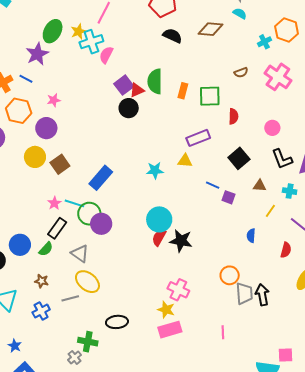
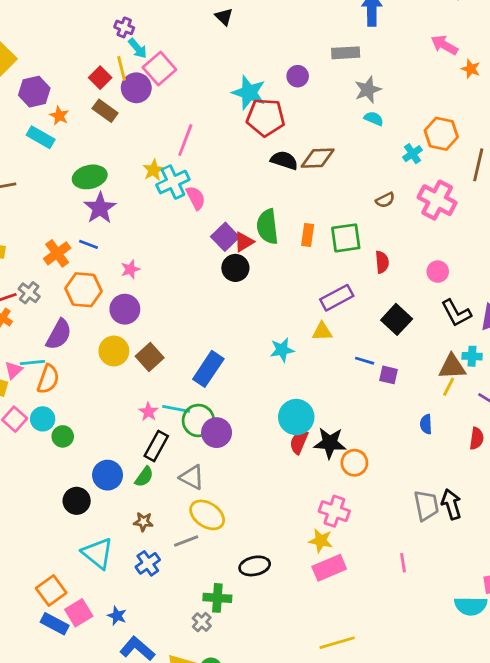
brown diamond: (211, 29) -> (318, 158), moved
green ellipse: (53, 31) -> (90, 177), moved, turned 55
pink semicircle: (106, 55) -> (196, 198), turned 132
brown triangle: (260, 186) -> (452, 367), moved, size x1.5
orange circle: (230, 275) -> (354, 463), moved

